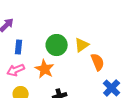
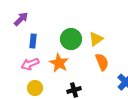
orange semicircle: (98, 62) -> (102, 62), moved

